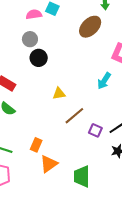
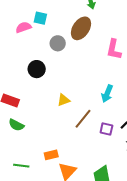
gray circle: (30, 39) -> (58, 43), moved
cyan arrow: (104, 81) -> (107, 94), moved
orange rectangle: (36, 145) -> (51, 155), turned 64

